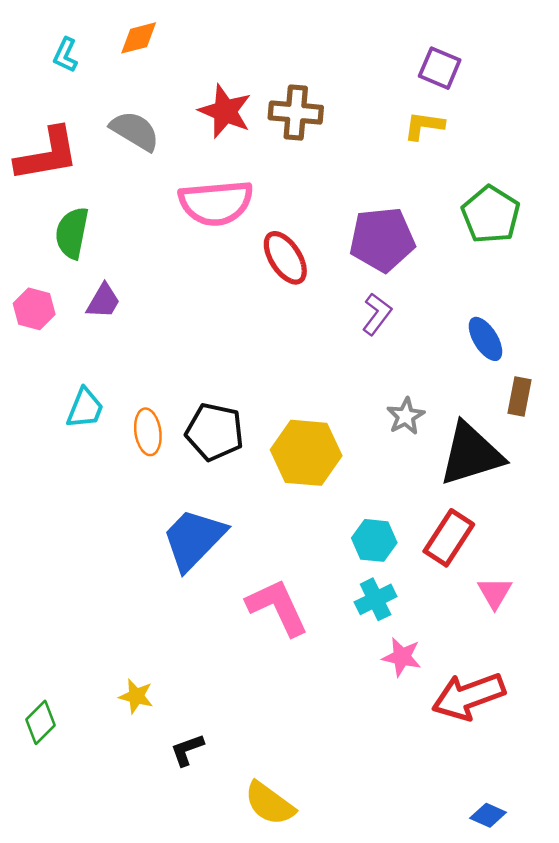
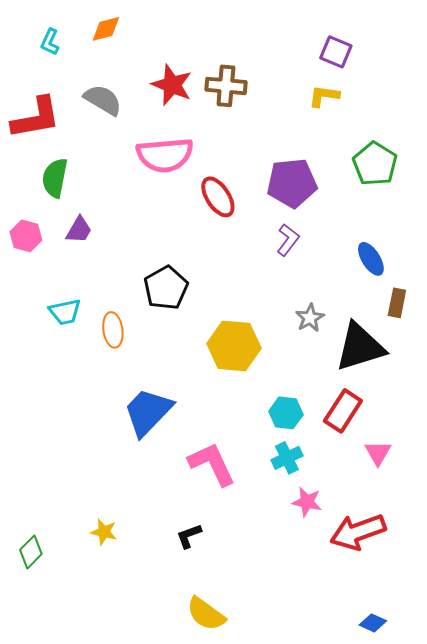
cyan trapezoid: (85, 408) -> (65, 312), turned 56
black pentagon: (215, 432) -> (166, 288), moved, turned 30
black L-shape: (187, 750) -> (189, 536), moved

